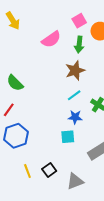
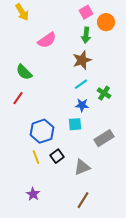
pink semicircle: (51, 39) -> (47, 40), moved
blue hexagon: (16, 136) -> (42, 131), moved

